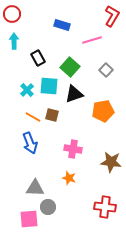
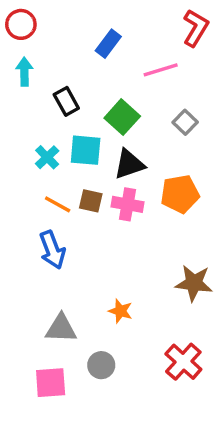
blue rectangle: (62, 25) -> (108, 44), turned -70
pink cross: (73, 149) -> (127, 204), moved
gray circle: (48, 207) -> (101, 365), moved
red cross: (105, 207) -> (183, 362), turned 35

